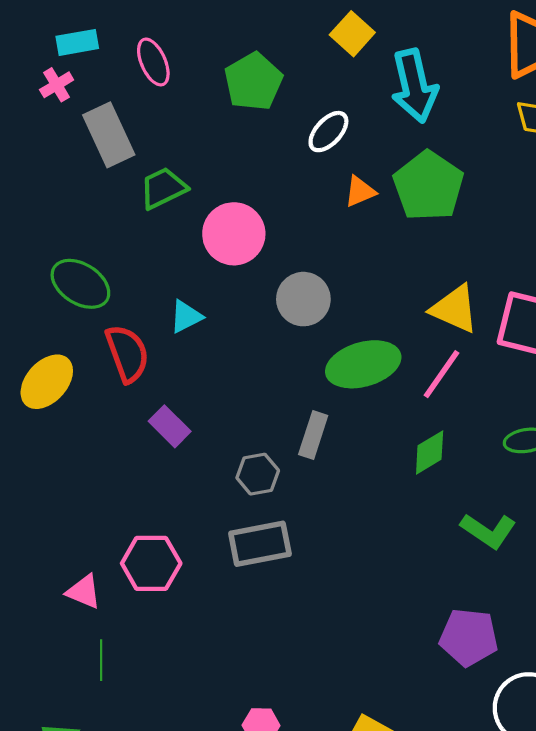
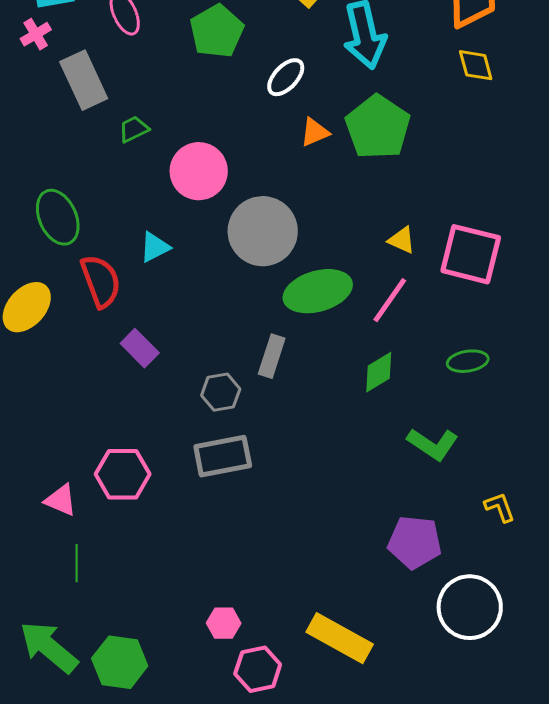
green trapezoid: (163, 188) -> (134, 129), size x0.7
green ellipse: (80, 284) -> (58, 217), turned 34
gray circle: (303, 299) -> (263, 231), size x1.4
yellow triangle: (455, 309) -> (402, 240), size x0.6

